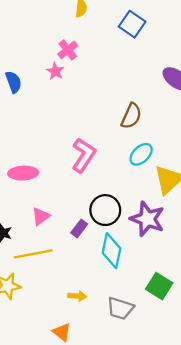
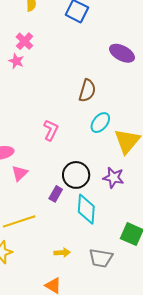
pink L-shape: (84, 155) -> (51, 130), size x0.7
pink triangle: (41, 216) -> (20, 173), moved
purple star: (147, 219) -> (113, 178), size x0.7

